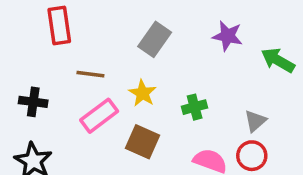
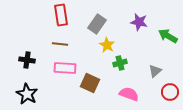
red rectangle: (59, 26) -> (61, 15), moved
yellow star: (143, 93) -> (107, 45), moved
pink rectangle: (99, 116) -> (65, 68), turned 40
red circle: (252, 156) -> (170, 92), moved

